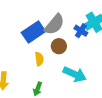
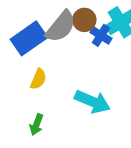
brown circle: (59, 46) -> (84, 20), moved
yellow semicircle: (39, 59) -> (38, 79), turned 32

